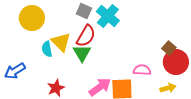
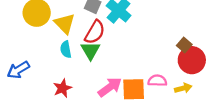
yellow triangle: (61, 42) -> (65, 24), moved
cyan semicircle: (47, 49) -> (66, 49), moved
pink semicircle: (142, 70) -> (157, 81), moved

